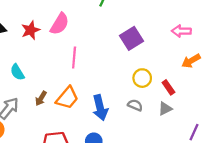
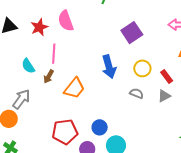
pink semicircle: (60, 24) -> (66, 21), turned 130
pink line: (74, 58) -> (54, 54), moved
brown arrow: (41, 98) -> (49, 76), moved
blue arrow: (100, 108) -> (109, 67), moved

